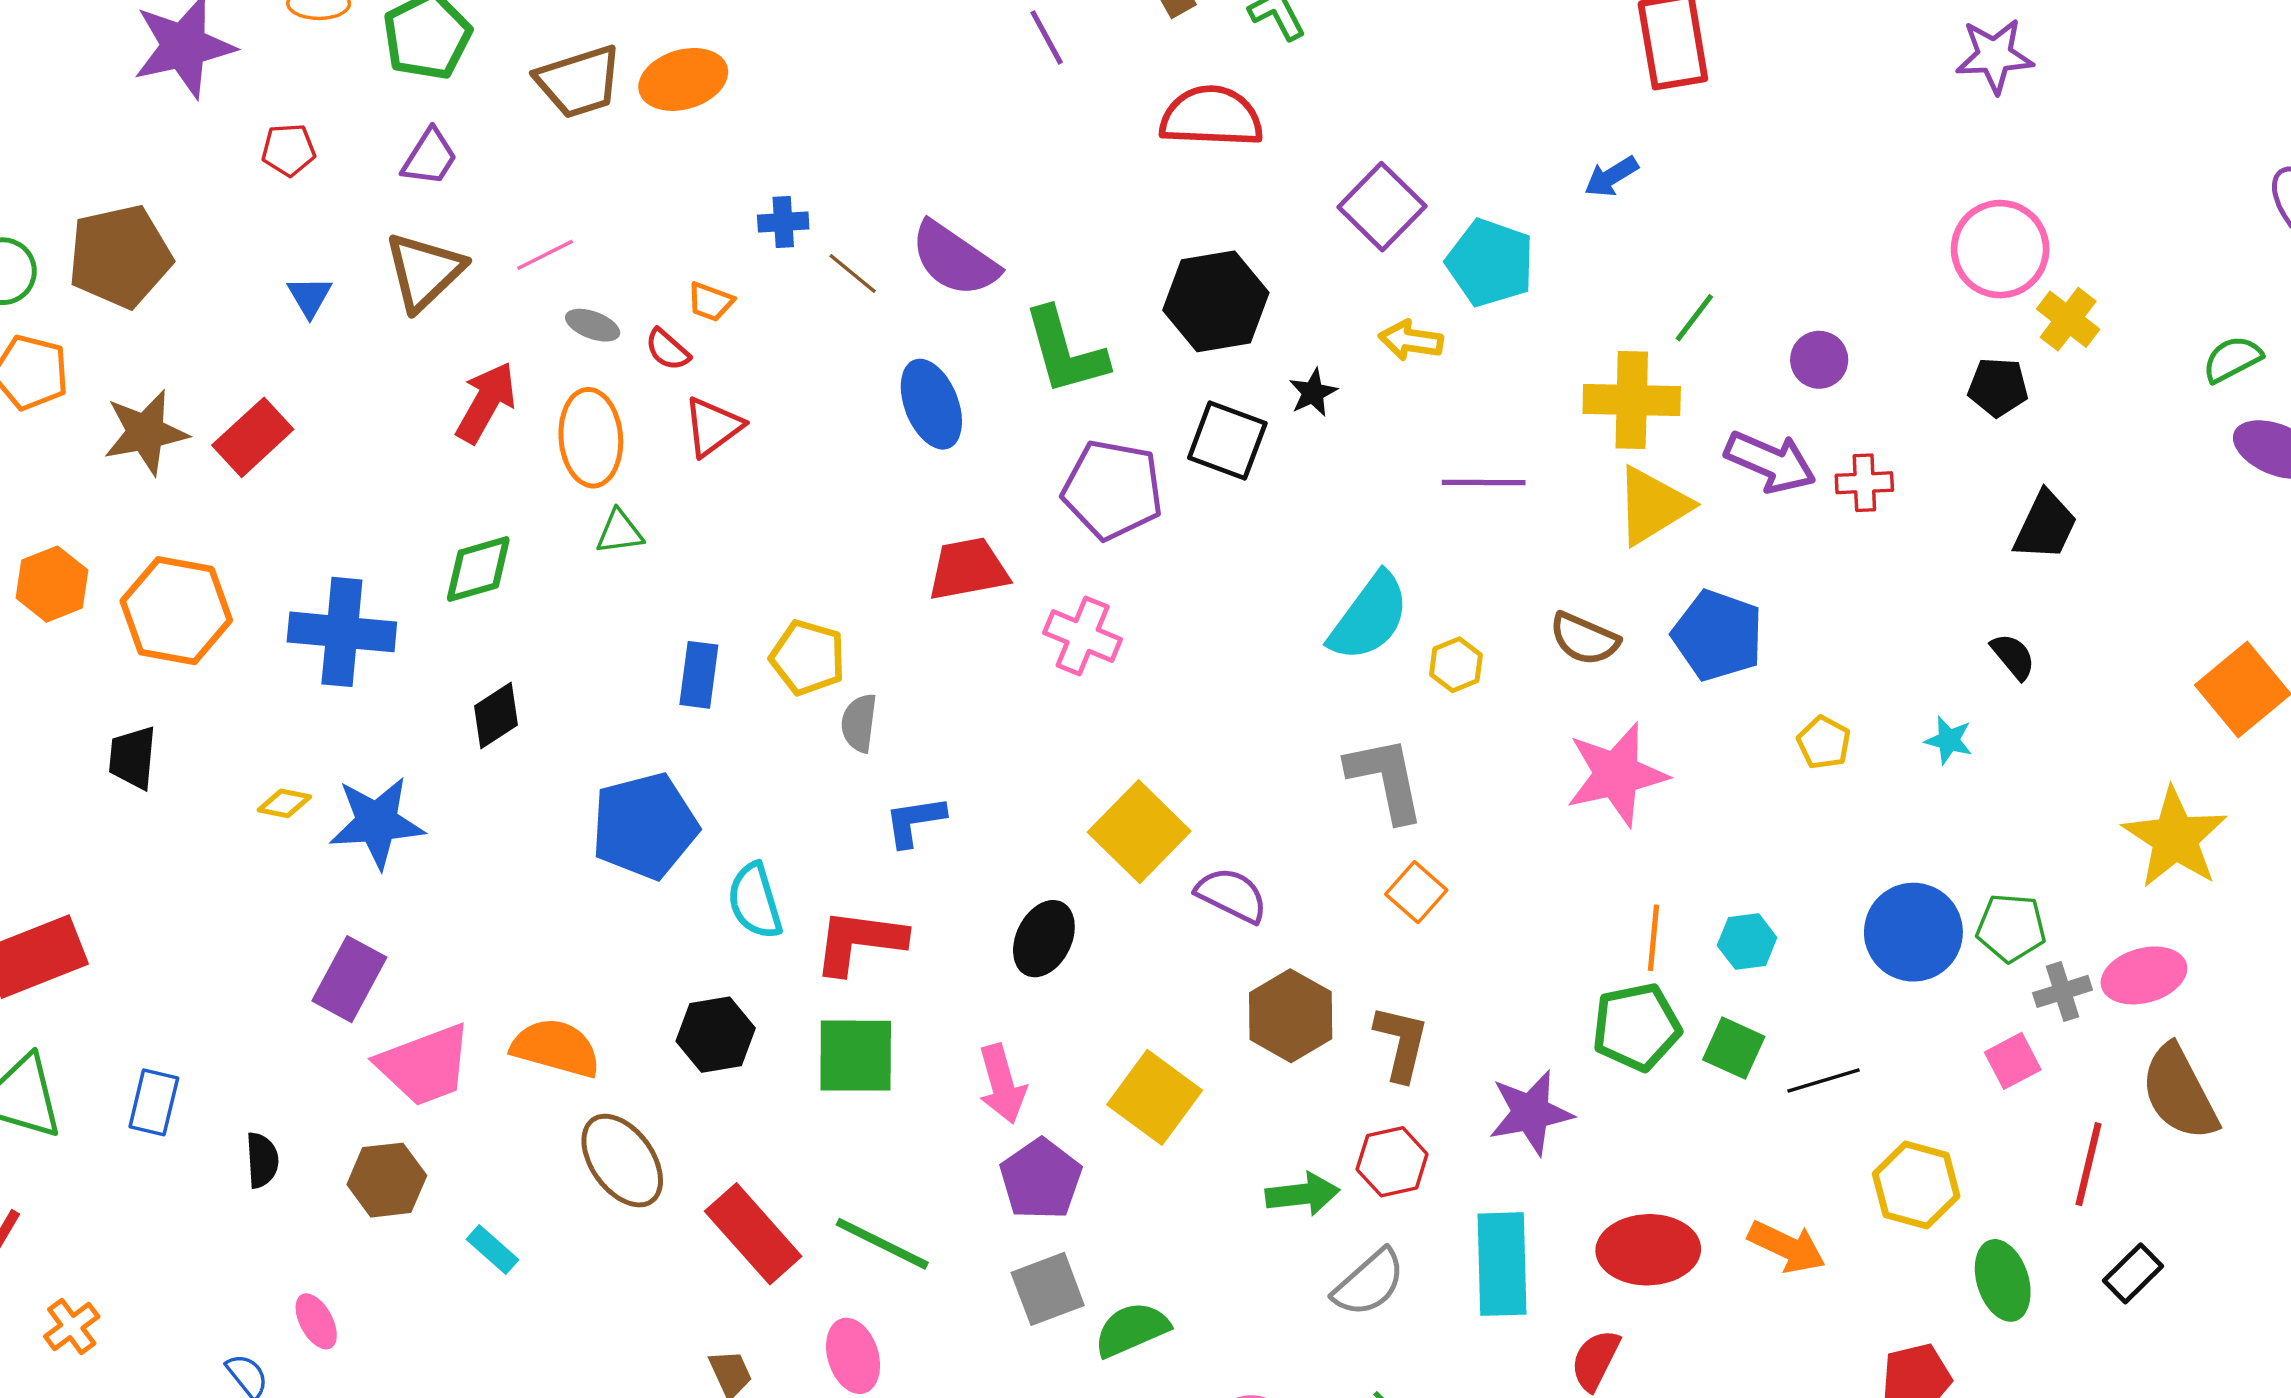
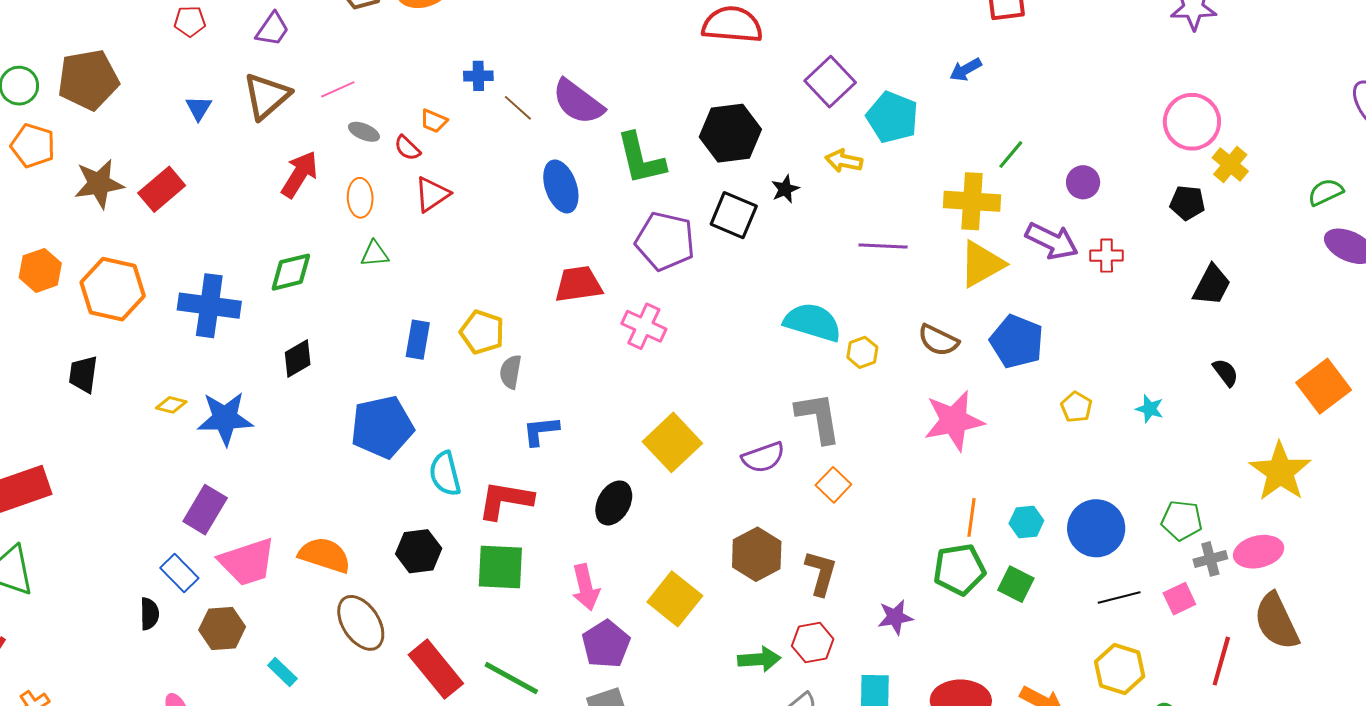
orange ellipse: (591, 438) -> (360, 198), size x0.7
cyan semicircle: (1369, 617) -> (813, 322), turned -112
black semicircle: (2013, 656) -> (1226, 372), moved
purple semicircle: (1232, 895) -> (763, 457), moved, turned 132
blue circle: (1913, 932) -> (1096, 528), moved
black line: (1823, 1081) -> (1119, 597), moved
blue rectangle: (154, 1102) -> (179, 573), moved, turned -60
purple star: (1531, 1113) -> (895, 617), size x0.7

